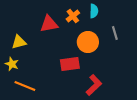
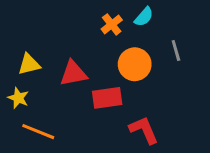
cyan semicircle: (94, 11) -> (144, 17), turned 40
red triangle: (49, 24) -> (73, 73), moved
red L-shape: (94, 85) -> (144, 130), turned -70

